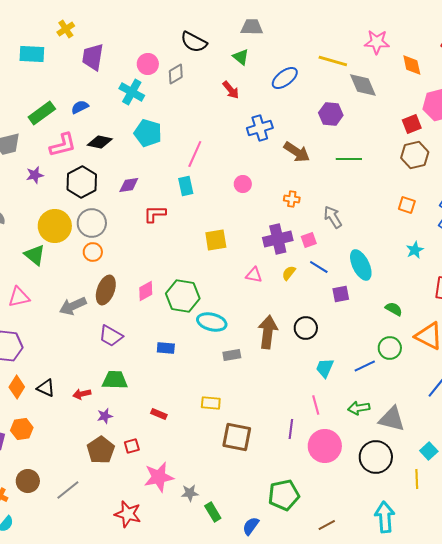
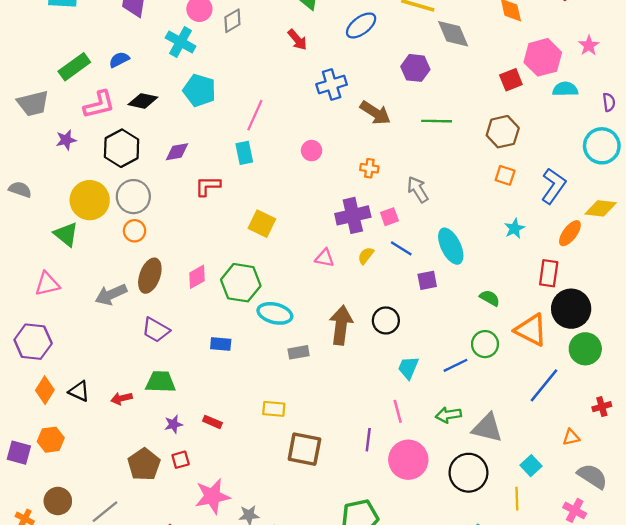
brown hexagon: (415, 155) -> (503, 132), moved
yellow square: (216, 240) -> (262, 224), moved, turned 35
purple star: (105, 416) -> (173, 424), moved

